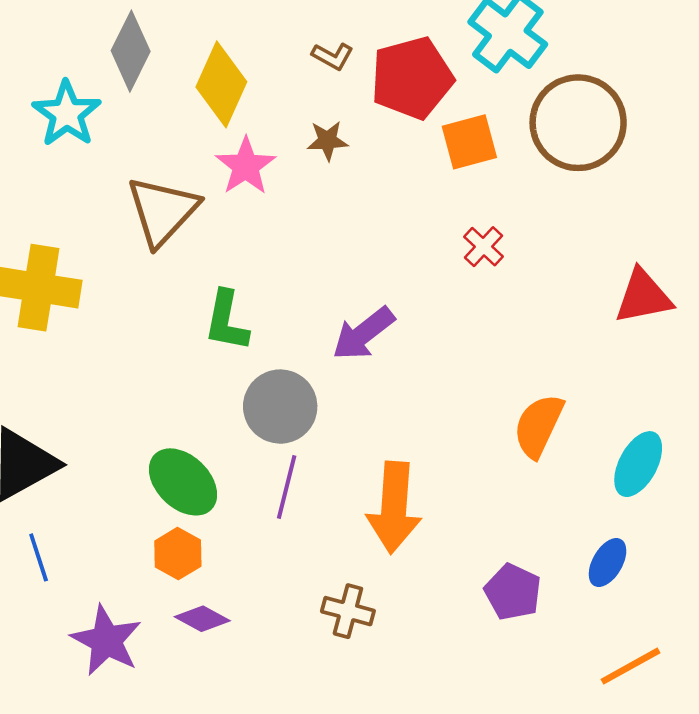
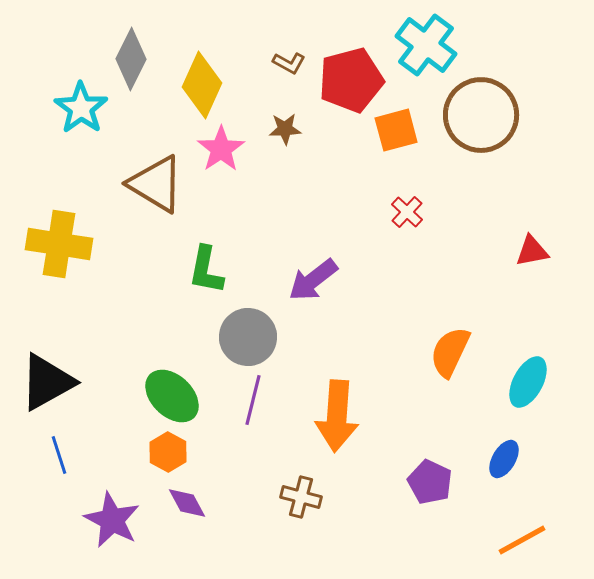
brown triangle: (163, 211) -> (156, 184), turned -42
red triangle: (643, 297) -> (532, 251), size x0.7
purple diamond: (202, 619) -> (187, 503), turned 33

